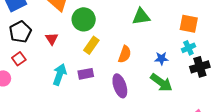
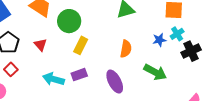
orange semicircle: (125, 54) -> (126, 49), moved
blue star: (161, 58) -> (159, 40), moved
cyan arrow: (60, 74) -> (53, 79), turned -85

